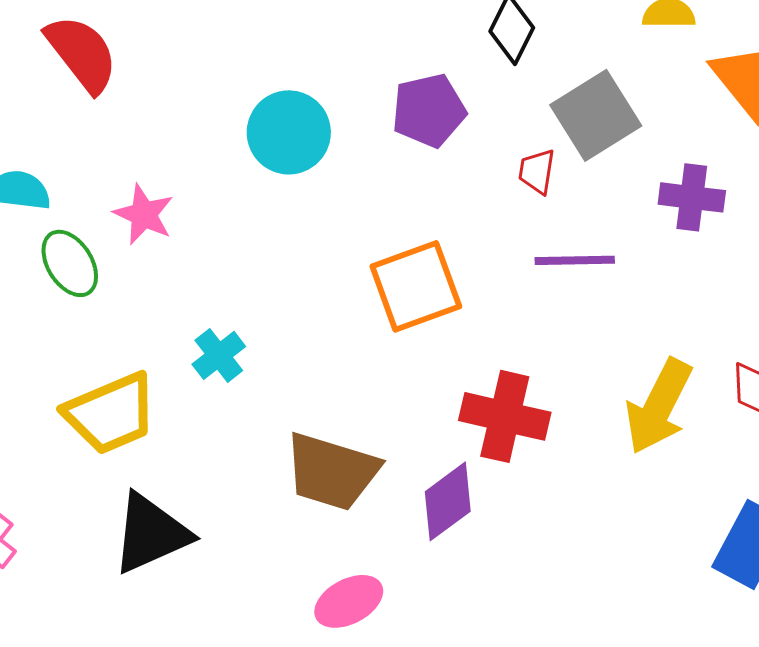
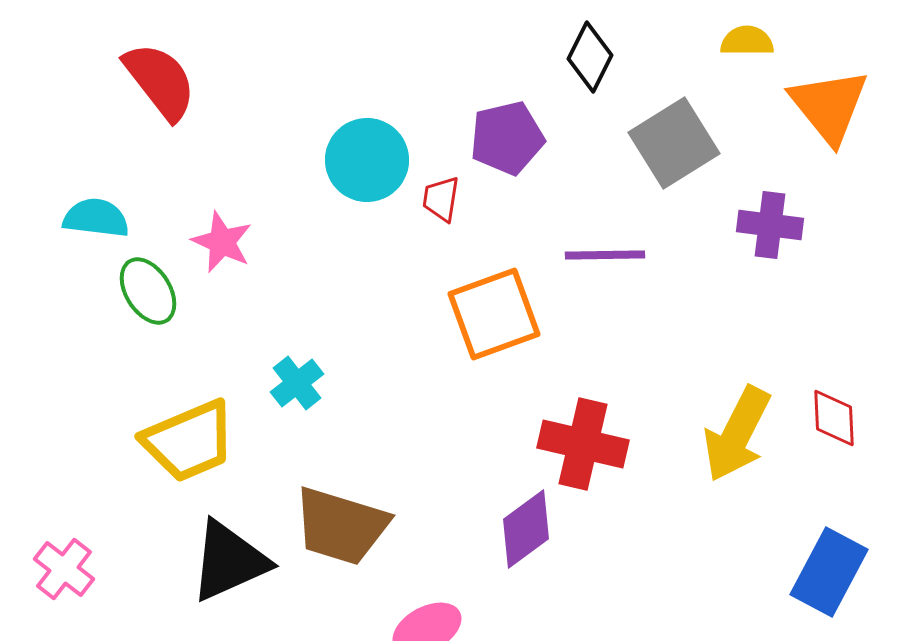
red trapezoid: (537, 171) -> (441, 199), moved
purple line: (575, 260) -> (605, 255), moved
brown trapezoid: (332, 471) -> (341, 526), moved

